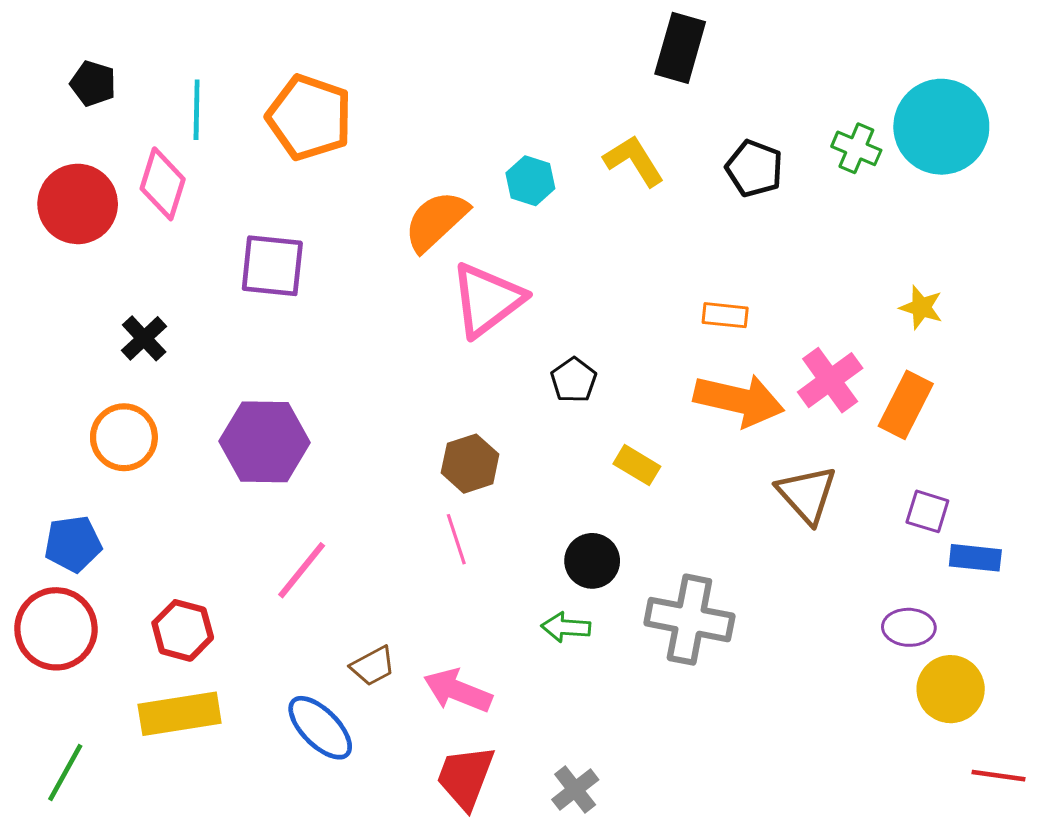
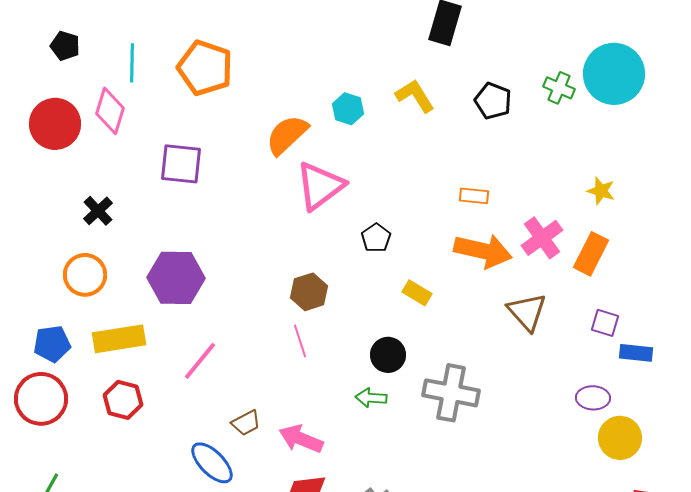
yellow rectangle: (180, 714) -> (119, 339), moved

